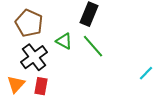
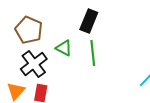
green line: (93, 46) -> (93, 53), turned 35

